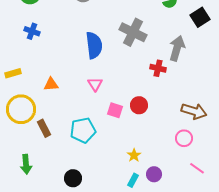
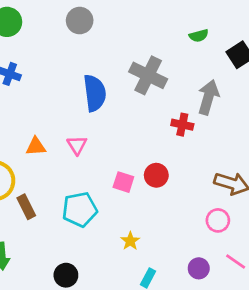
pink triangle: (95, 84) -> (77, 145), moved
yellow star: (134, 155) -> (130, 241), moved
purple circle: (154, 174) -> (199, 268), moved

